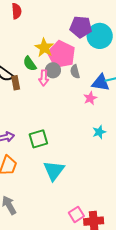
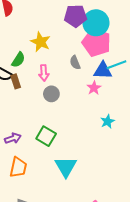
pink pentagon: (61, 54) -> (96, 42), moved
green semicircle: (30, 64) -> (18, 60), moved, turned -105
gray circle: (53, 70) -> (51, 94), moved
green square: (38, 139) -> (46, 136), turned -36

